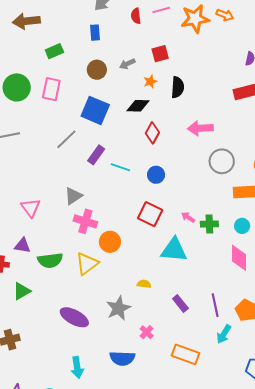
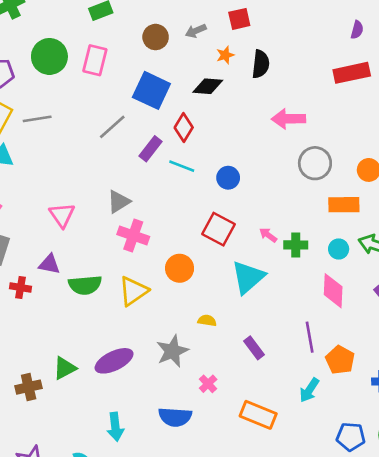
red diamond: (152, 133) -> (184, 128), moved
orange circle: (110, 242) -> (180, 268), moved
cyan triangle: (174, 250) -> (248, 277), turned -48
green triangle: (22, 291) -> (65, 368), moved
purple line: (215, 305) -> (310, 337), moved
purple ellipse: (74, 317) -> (114, 361), turned -56

